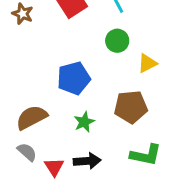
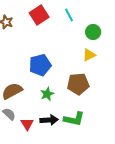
green circle: (117, 41) -> (93, 32), moved
green L-shape: (146, 155) -> (74, 119), moved

